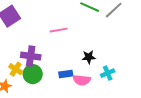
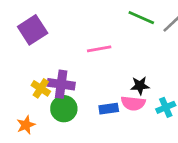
yellow cross: (16, 69) -> (41, 88), moved
pink semicircle: (82, 80) -> (133, 103), moved

